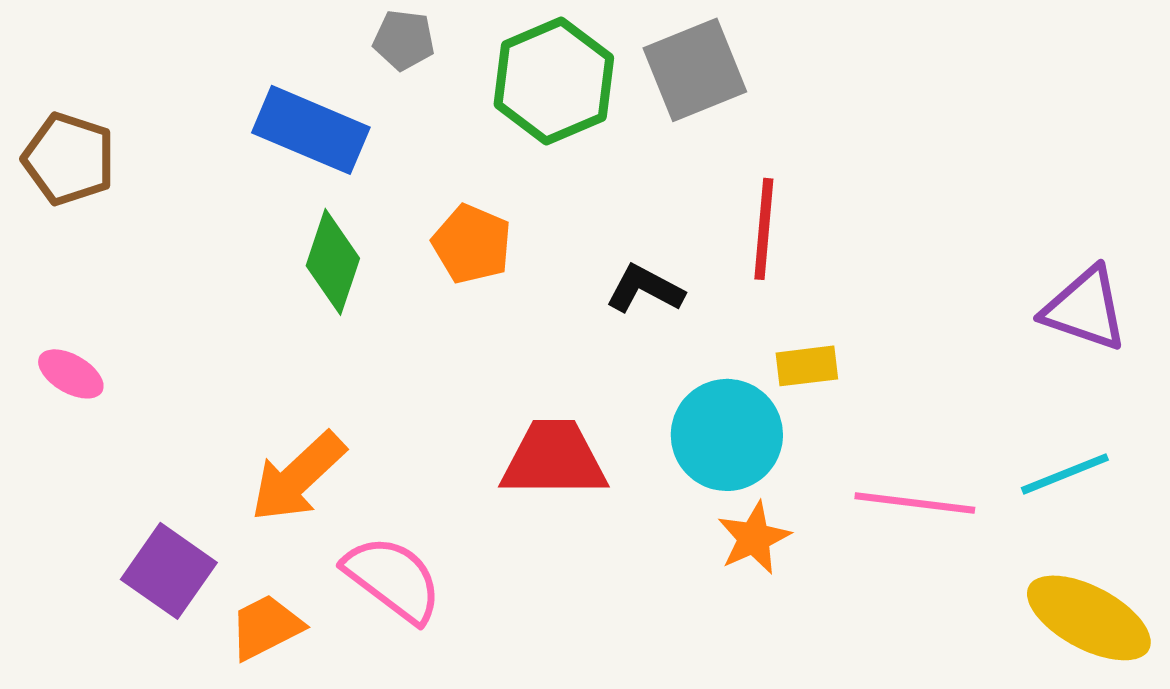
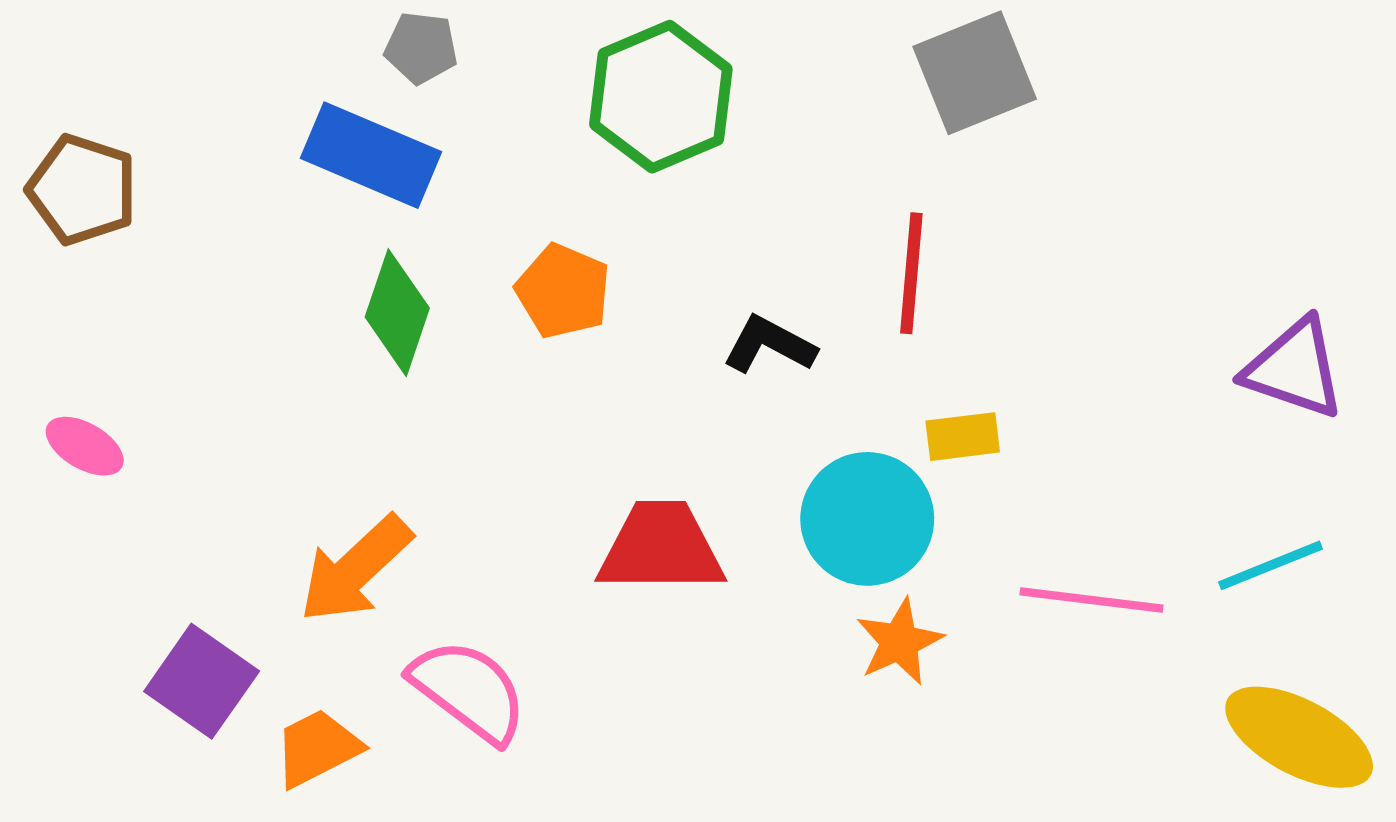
gray pentagon: (404, 40) -> (421, 48), moved
gray square: (695, 70) -> (975, 73), moved

